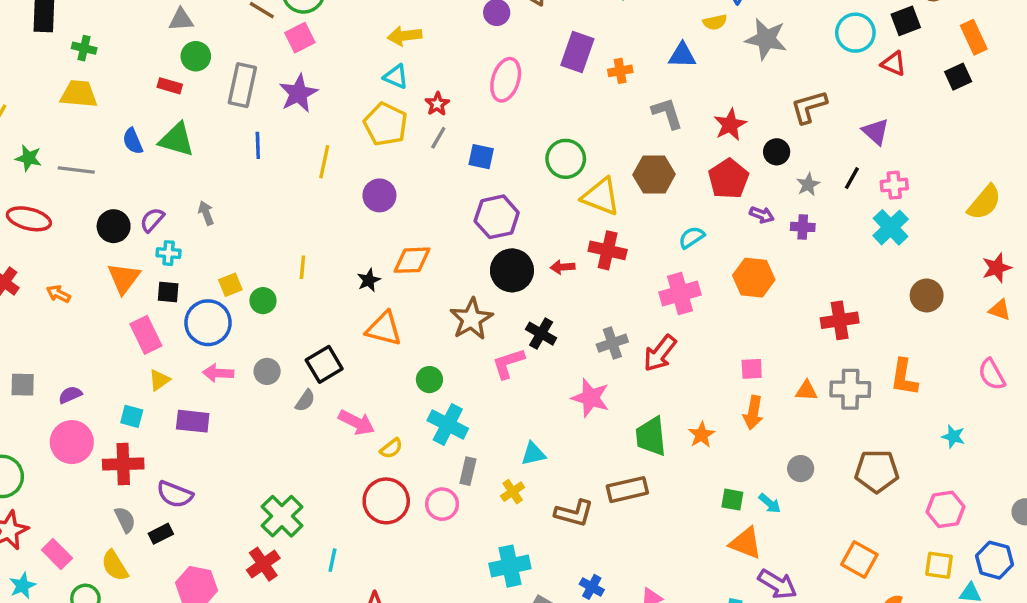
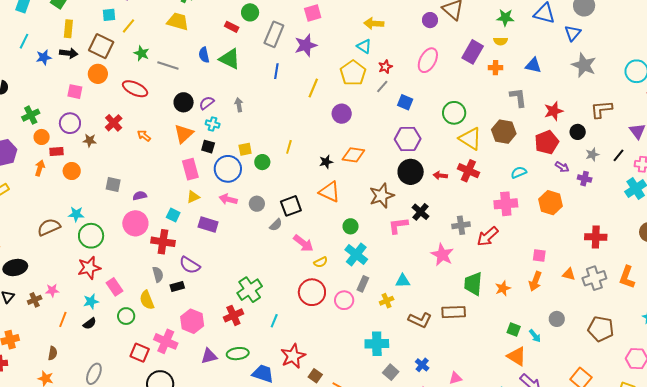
yellow semicircle: (715, 22) -> (501, 41), moved
gray cross: (850, 389) -> (594, 278), turned -30

